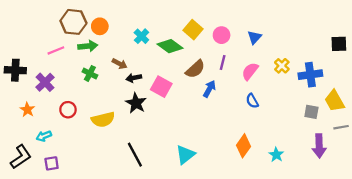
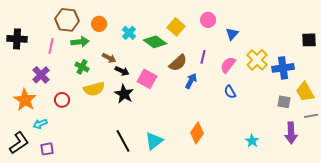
orange circle: (100, 26) -> (99, 24), moved
pink circle: (222, 35) -> (208, 20), moved
pink line: (56, 50) -> (51, 46), turned -56
yellow cross: (282, 66) -> (257, 60), size x1.5
black cross: (15, 70) -> (17, 39), moved
black arrow: (134, 78) -> (122, 71), turned -144
orange star: (27, 110) -> (25, 100), size x1.6
yellow semicircle: (103, 120) -> (94, 89), moved
orange diamond: (243, 146) -> (197, 133), moved
cyan triangle: (185, 155) -> (154, 141), moved

